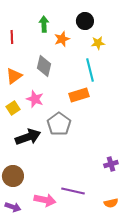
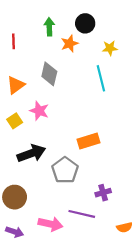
black circle: (85, 21) -> (85, 23), moved
orange rectangle: (79, 95) -> (89, 141), moved
gray pentagon: (59, 124) -> (65, 170), moved
purple cross: (111, 164) -> (103, 193), moved

